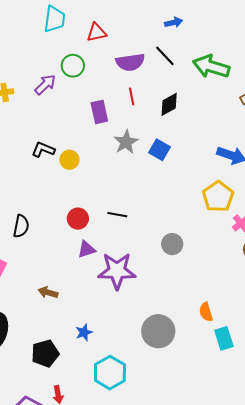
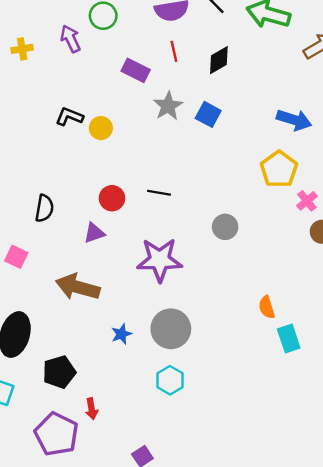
purple arrow: (45, 85) -> (71, 39), turned -70
purple rectangle: (99, 112) -> (136, 70), turned -50
purple triangle: (86, 249) -> (94, 233), moved
brown arrow: (48, 292) -> (78, 287), size x1.8
gray circle: (158, 331) -> (171, 329), moved
black pentagon: (45, 353) -> (59, 372), moved
cyan hexagon: (110, 373) -> (170, 380), moved, size x0.7

